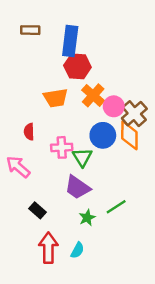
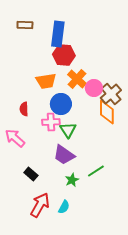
blue circle: (103, 135) -> (61, 104), moved
red arrow: (48, 248) -> (40, 205), turned 30

